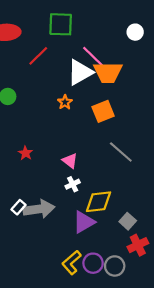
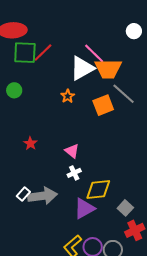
green square: (61, 24) -> (25, 53), moved
gray line: (121, 152) -> (124, 94), moved

